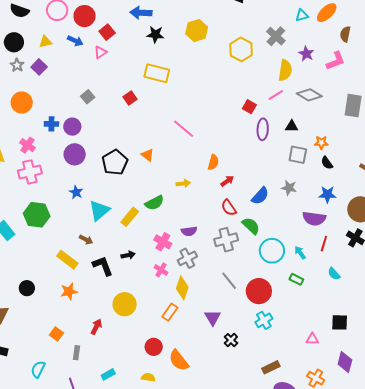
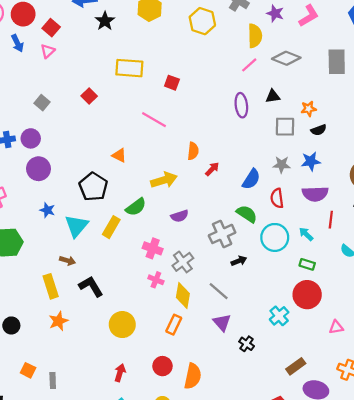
black star: (155, 34) -> (105, 21), turned -30
blue arrow: (75, 41) -> (17, 43), turned 49
yellow rectangle: (157, 73) -> (129, 68), moved
red square: (249, 107) -> (172, 83), moved
black pentagon: (115, 162) -> (93, 187), moved
black semicircle: (327, 163) -> (319, 130), turned -64
yellow arrow: (183, 183) -> (164, 180), size x1.6
blue star: (327, 194) -> (311, 161), moved
red semicircle: (229, 208) -> (277, 198), moved, turned 36
purple semicircle: (189, 231) -> (180, 216), moved
black arrow: (128, 255) -> (239, 261), moved
yellow rectangle: (67, 260) -> (51, 286), turned 45
gray line: (229, 281) -> (219, 291), moved
red circle: (259, 291) -> (307, 295), moved
red arrow: (96, 327) -> (120, 373), moved
orange square: (56, 334) -> (28, 370), moved
gray rectangle: (77, 353) -> (53, 380), moved
orange semicircle: (179, 360) -> (193, 376), turned -120

